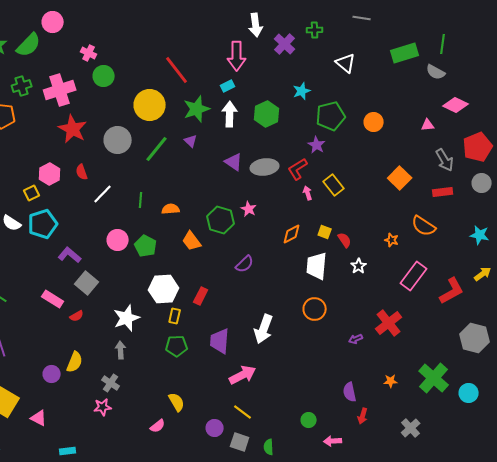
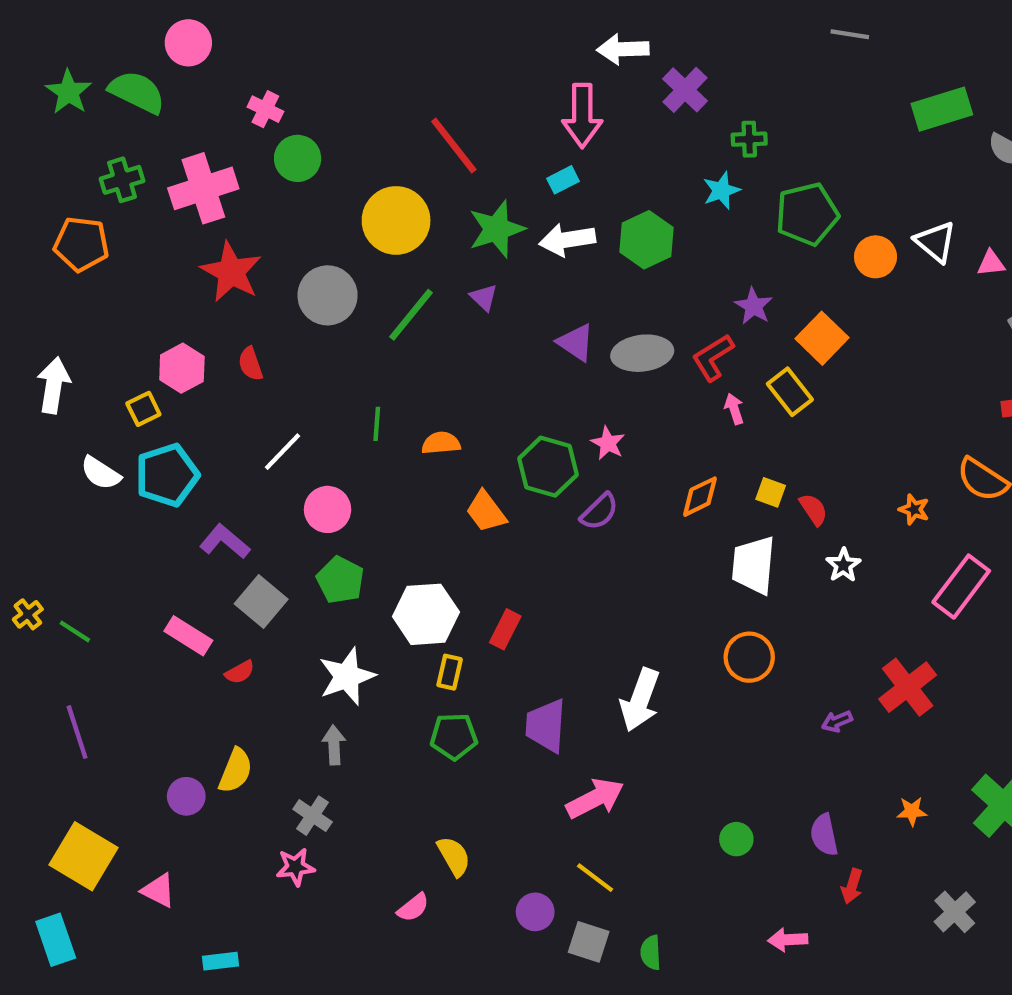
white arrow: (256, 25) -> (623, 49), turned 95
green cross: (315, 30) -> (749, 139), moved
green semicircle: (29, 45) -> (137, 92), turned -108
white triangle: (346, 63) -> (935, 242), moved
white arrow: (230, 114) -> (567, 240), turned -100
green pentagon: (331, 116) -> (807, 214), moved
orange square: (400, 178) -> (822, 338), moved
white line: (103, 194) -> (283, 452), moved
green pentagon: (146, 246) -> (340, 580), moved
purple semicircle: (245, 264) -> (599, 512), moved
green circle: (309, 420) -> (736, 839), moved

